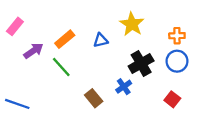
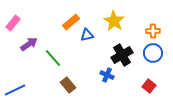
orange rectangle: (65, 39) -> (71, 22), moved
blue cross: (124, 87) -> (107, 75), turned -32
brown rectangle: (94, 98) -> (68, 85), moved
blue line: (17, 104) -> (15, 90), turned -45

